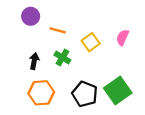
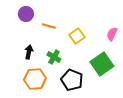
pink semicircle: (122, 37) -> (112, 34), moved
green cross: (62, 58) -> (54, 57), moved
green square: (118, 90) -> (102, 64), moved

